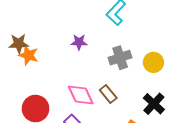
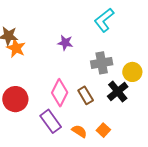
pink diamond: (81, 95) -> (60, 93), turned 44
black cross: (154, 104) -> (118, 91), moved

